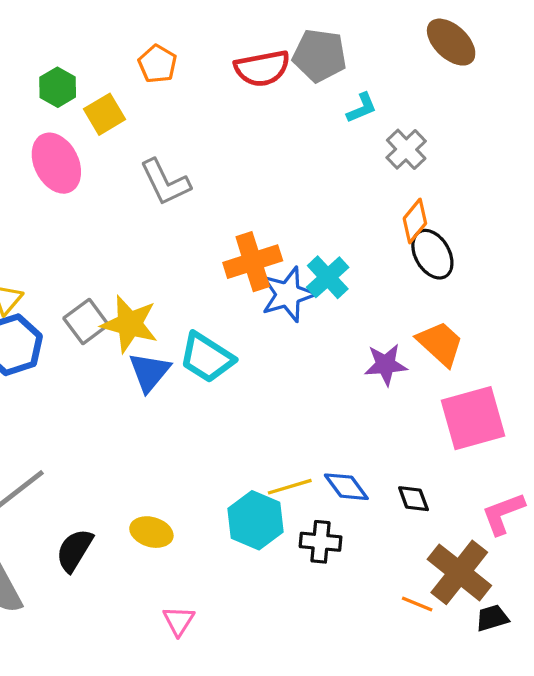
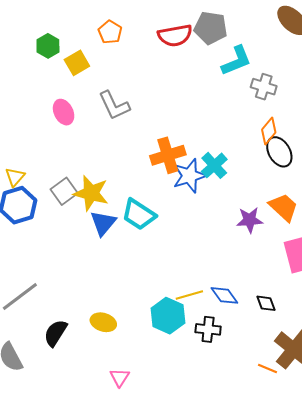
cyan L-shape: (362, 108) -> (236, 61), size x1.6
gray cross: (406, 149) -> (264, 87), turned -30
pink ellipse: (56, 163) -> (64, 112), moved, size x0.7

